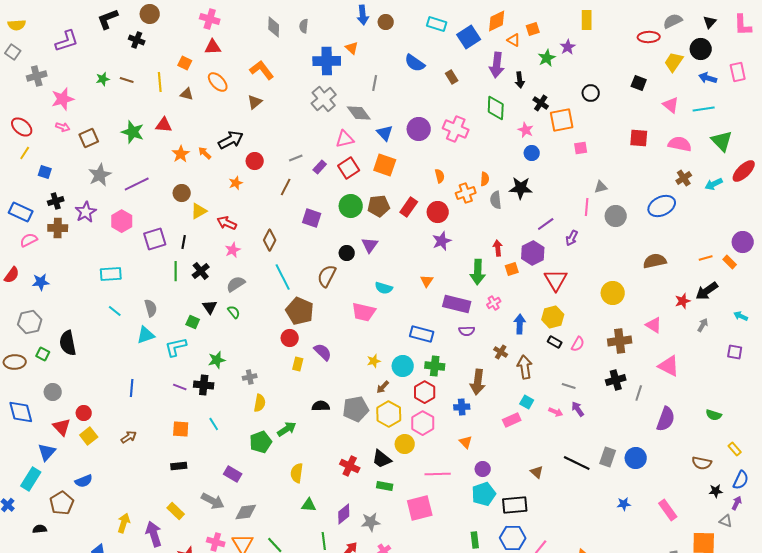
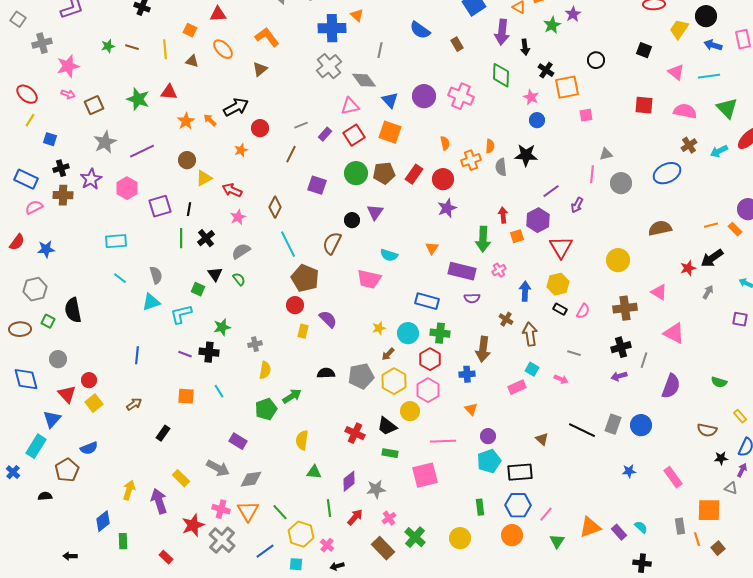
purple arrow: (578, 409) -> (619, 376), moved, turned -70
black rectangle: (179, 466) -> (163, 433), moved, turned -49

